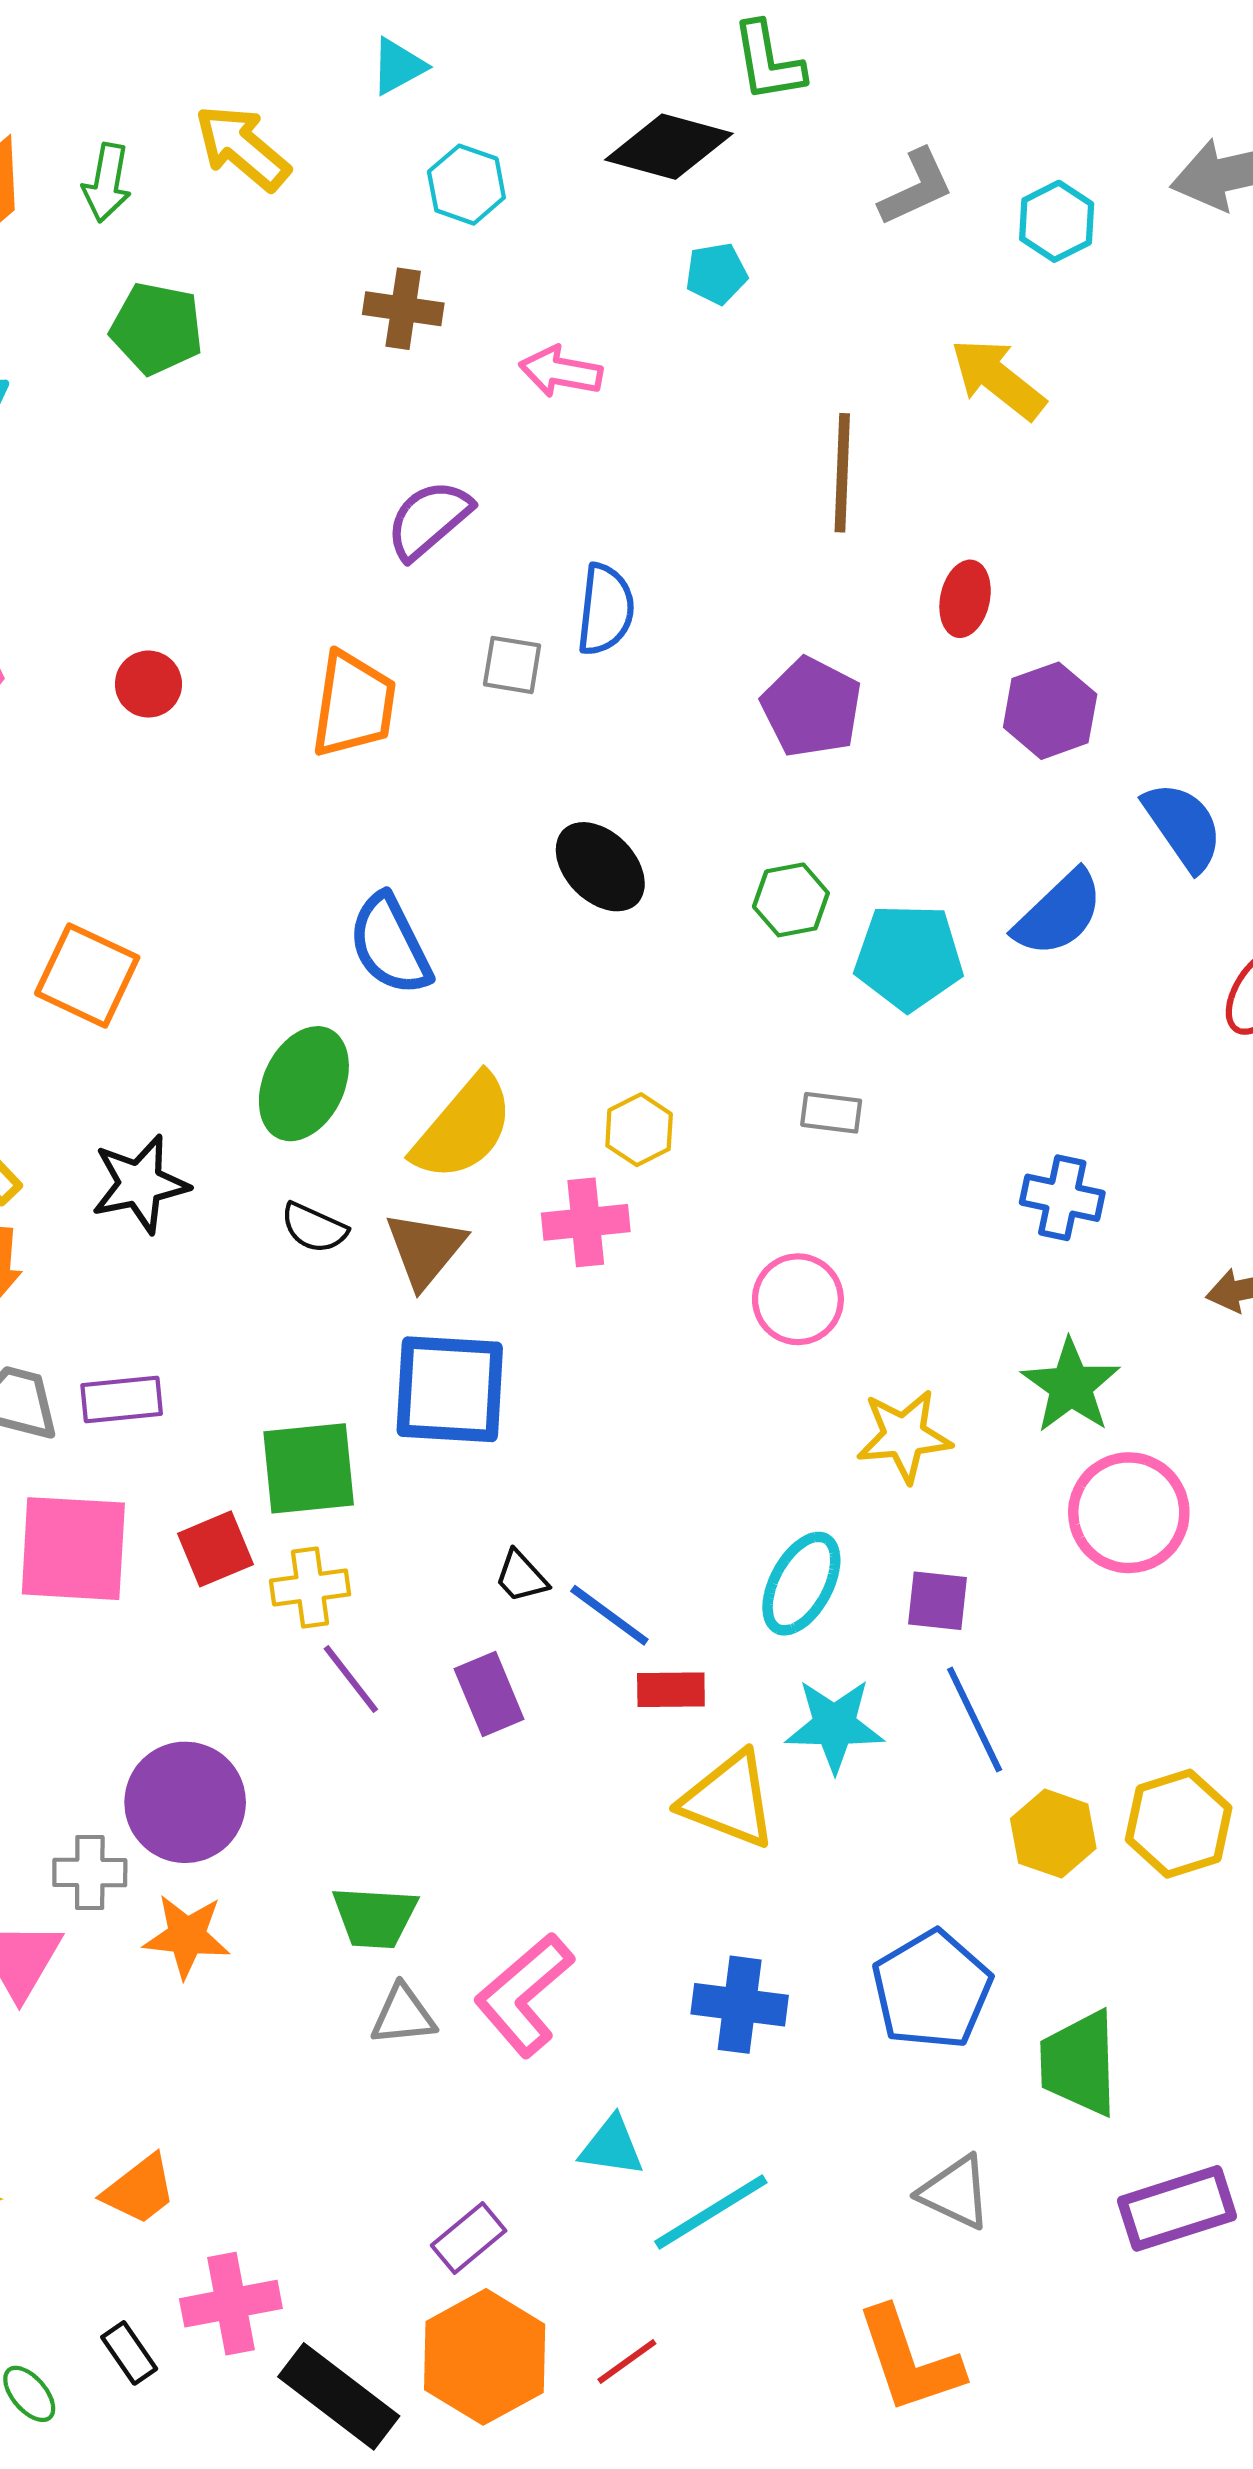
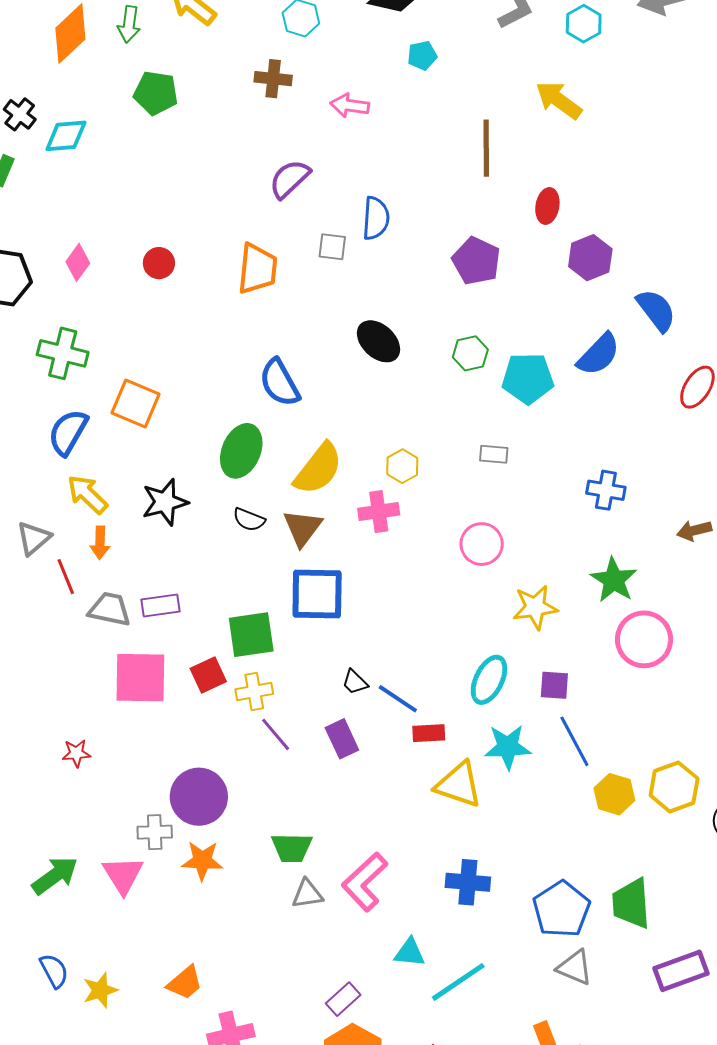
blue pentagon: (932, 1990) -> (561, 909), moved

